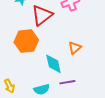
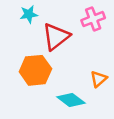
cyan diamond: (53, 64) -> (71, 100), turned -40

